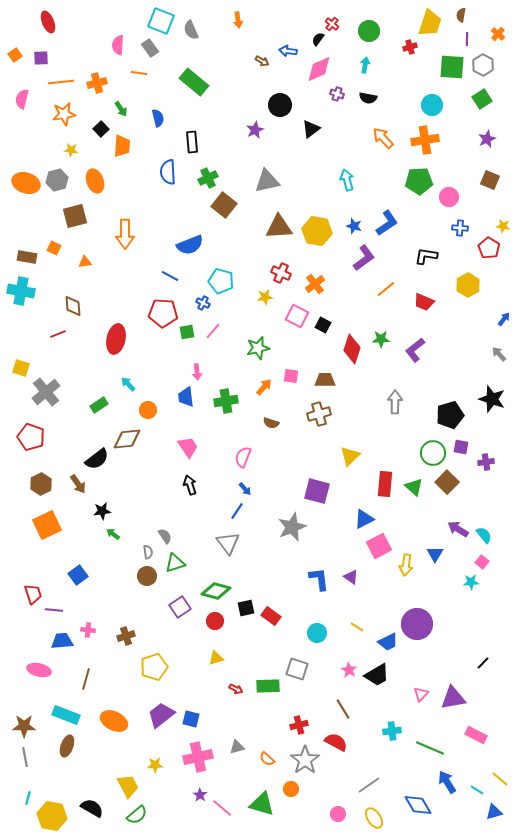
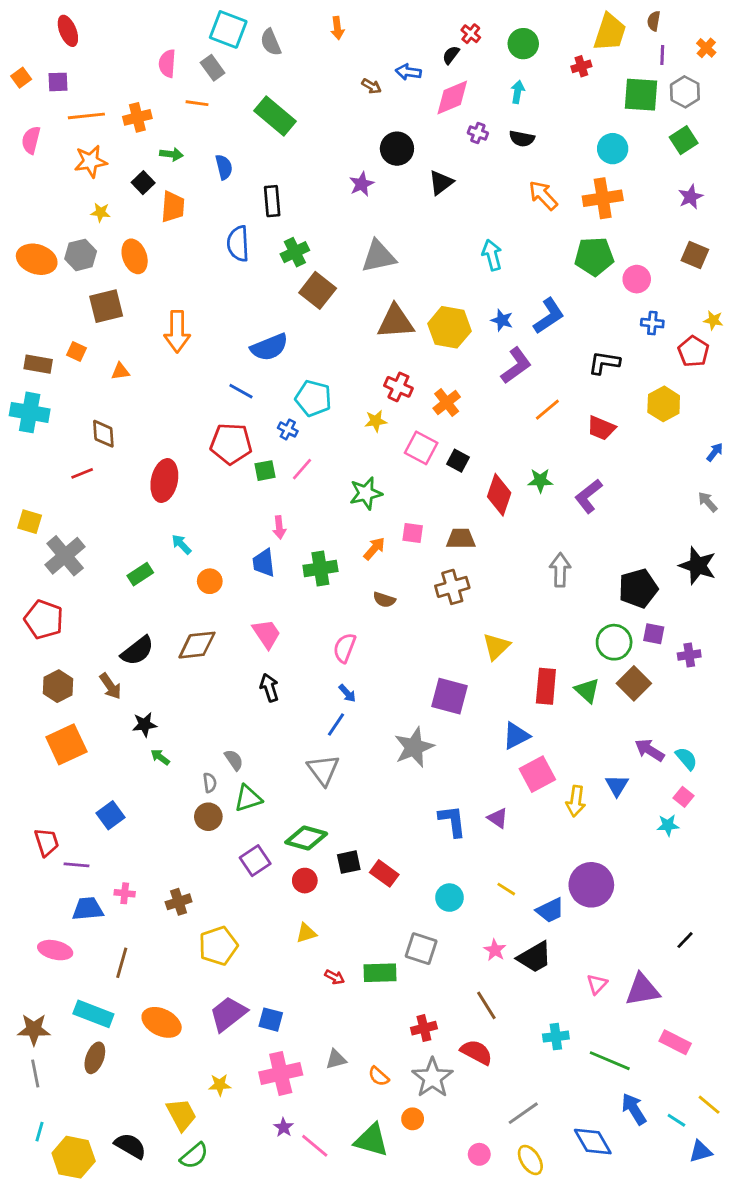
green arrow: (121, 109) -> (171, 154), turned -49
brown diamond: (127, 439) -> (197, 645), moved

